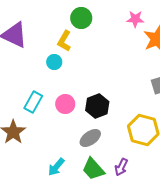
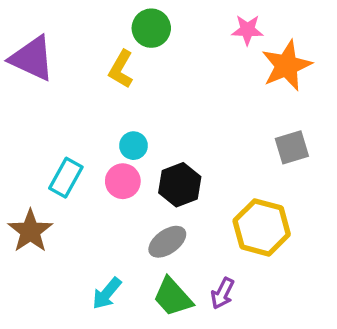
cyan circle: (54, 62) -> (133, 146), moved

